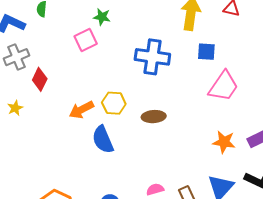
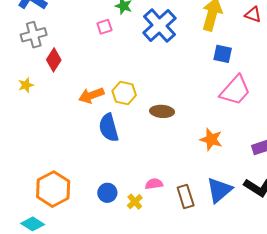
pink square: (86, 40) -> (104, 27), size x0.7
blue cross: (152, 57) -> (159, 25), moved, turned 32
orange star: (224, 142) -> (211, 139), moved

